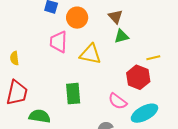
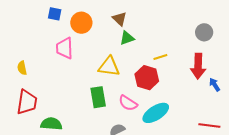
yellow triangle: (90, 54) -> (109, 67), moved
green rectangle: (73, 94) -> (98, 97), moved

